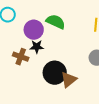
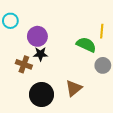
green semicircle: (56, 22) -> (86, 45), moved
black circle: (55, 73) -> (42, 94), moved

